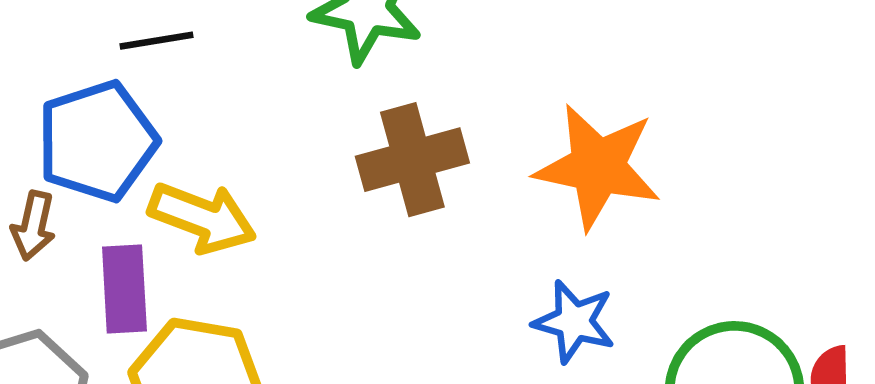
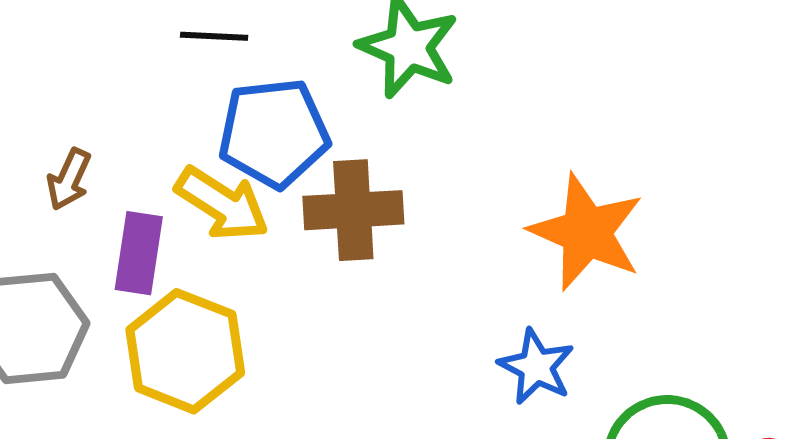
blue pentagon: (97, 141) -> (274, 133), moved
brown cross: (412, 160) -> (353, 210), moved

